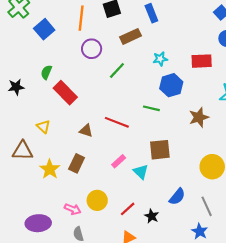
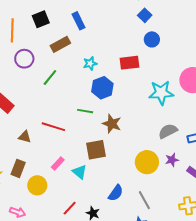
brown star: (199, 117) -> (112, 124), moved, turned -30
yellow circle: (97, 200) -> (37, 185), moved

